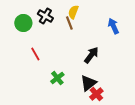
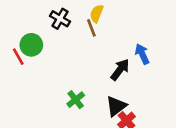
green circle: (23, 23) -> (31, 45), moved
blue arrow: (113, 26) -> (142, 54), moved
red line: (35, 54) -> (18, 57), moved

